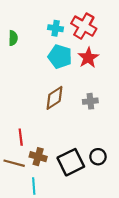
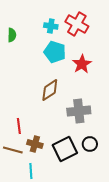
red star: (88, 58) -> (82, 64), moved
gray cross: (90, 101) -> (79, 111), moved, size x1.6

